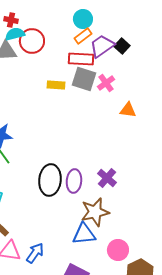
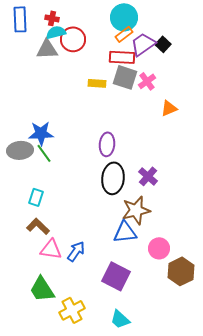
cyan circle: (83, 19) -> (124, 17), size x1.4
orange triangle: (128, 110) -> (169, 108), turned -30
black ellipse: (50, 180) -> (113, 178), moved
purple ellipse: (74, 181) -> (107, 144), moved

